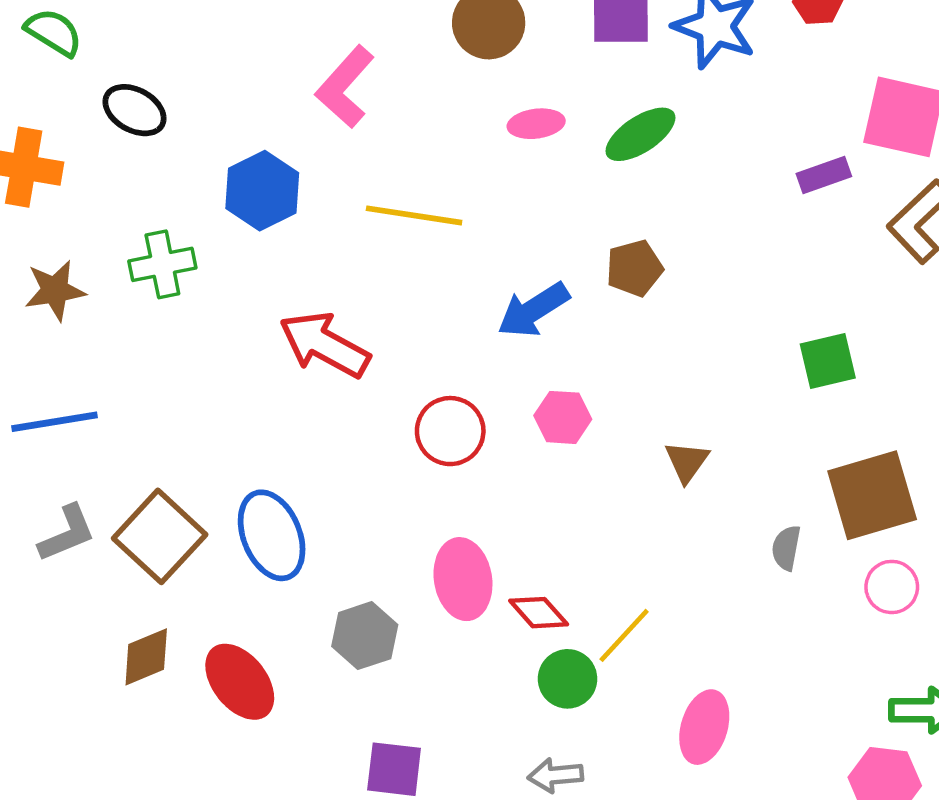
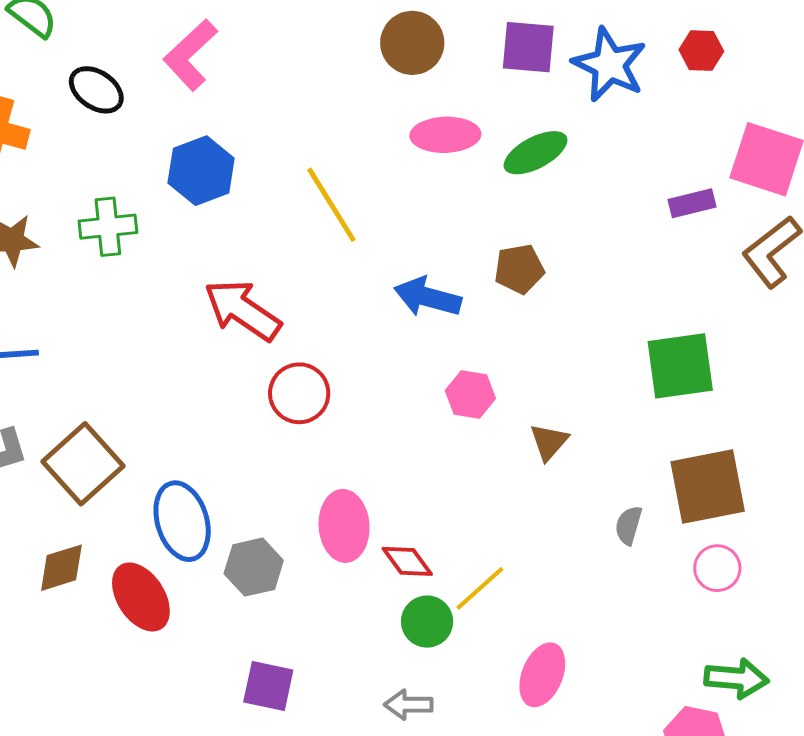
pink L-shape: (345, 87) -> (190, 55), moved
pink ellipse: (536, 124) -> (445, 135), size x1.4
yellow line: (414, 215) -> (331, 205), turned 44
blue arrow: (533, 310) -> (428, 297), turned 42
green square: (828, 361) -> (680, 366), size x1.4
pink hexagon: (563, 417) -> (470, 395), moved
red circle: (450, 431) -> (299, 393), moved
blue ellipse: (272, 535) -> (182, 521), moved

